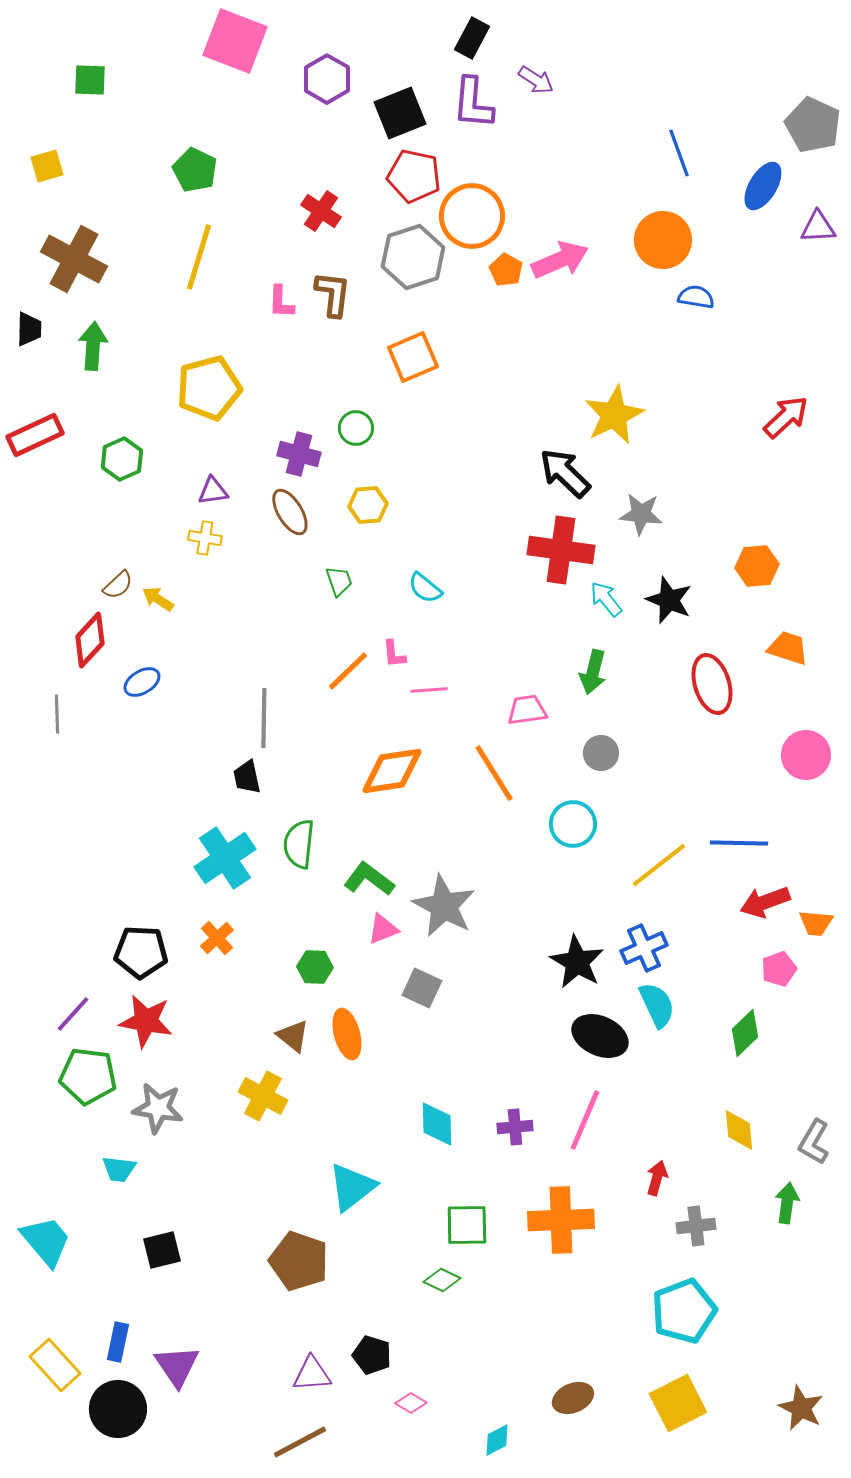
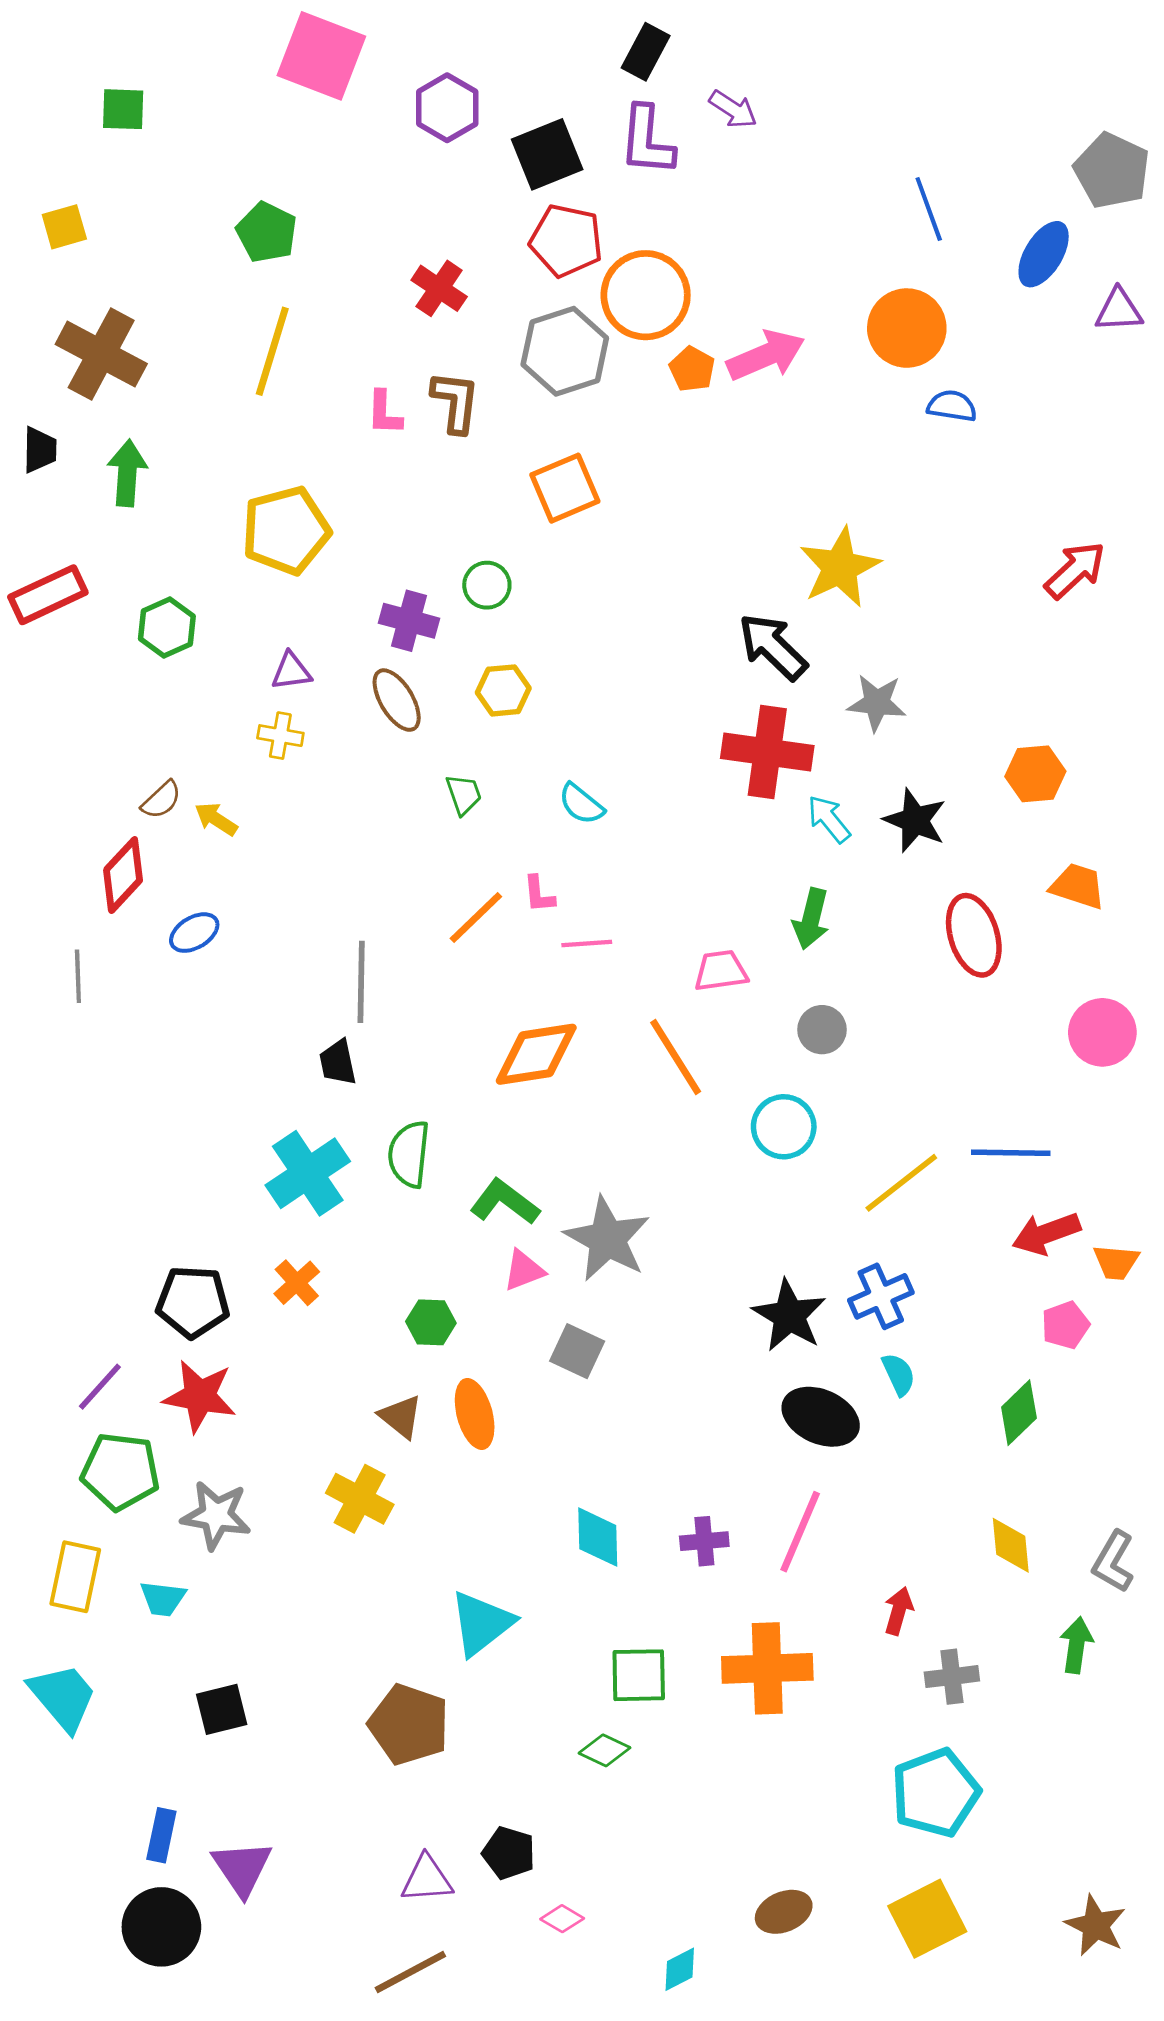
cyan semicircle: (657, 1005) -> (899, 1374), size x0.7
yellow rectangle: (55, 1365) -> (75, 1577), moved, turned 54

